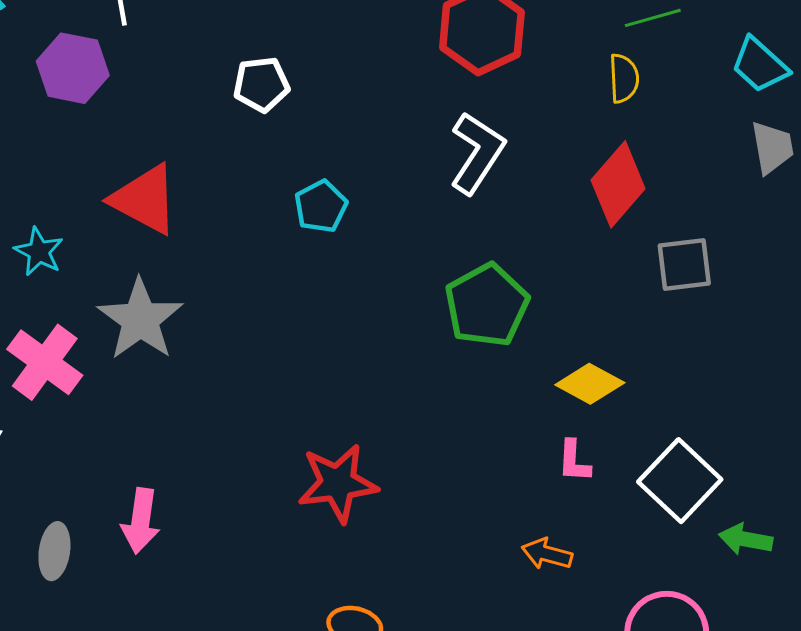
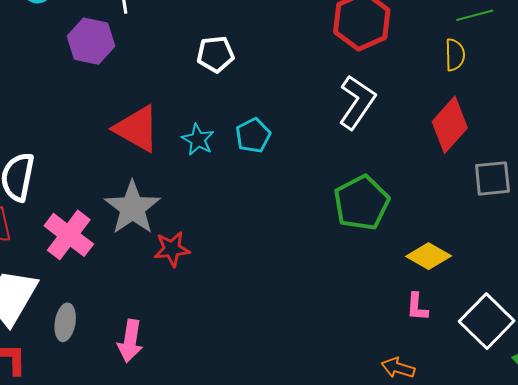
cyan star: (39, 252) -> (198, 140), moved
red star: (338, 483) -> (172, 249), moved, size x0.7
gray ellipse: (54, 551) -> (65, 322), moved

